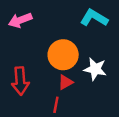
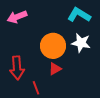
white star: (95, 69) -> (81, 43), moved
red line: (56, 105) -> (36, 88), moved, turned -32

